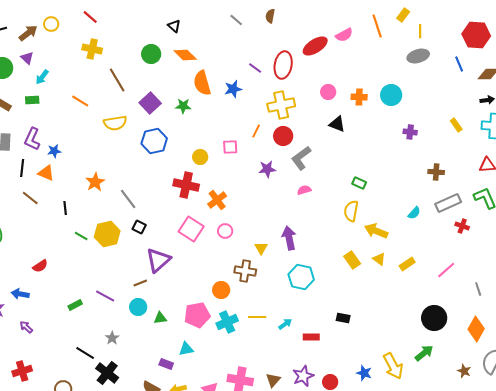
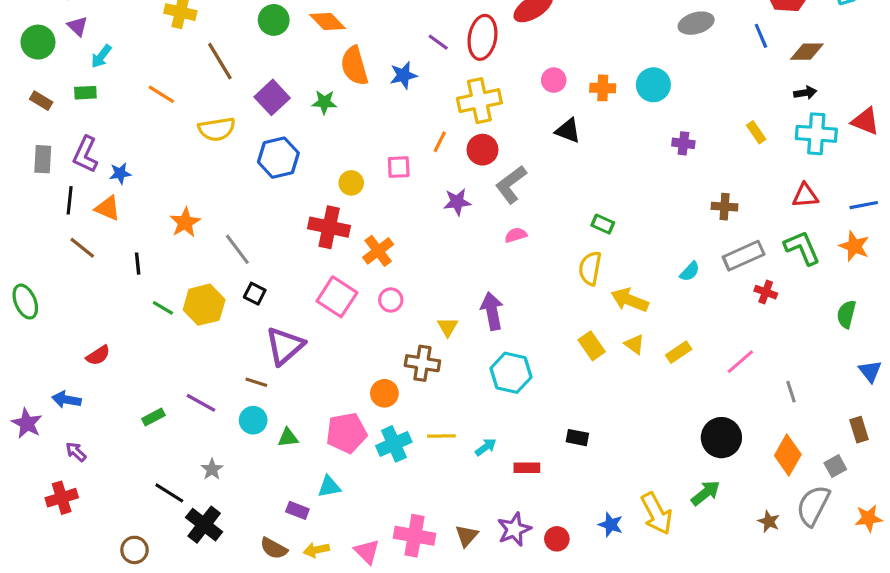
brown line: (140, 283) -> (256, 382), turned 40
red cross: (22, 371) -> (62, 498), moved

